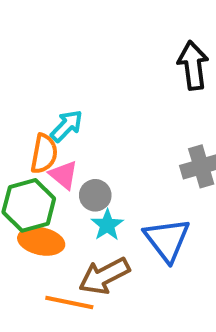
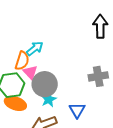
gray circle: (95, 195) -> (45, 84), size x1.6
blue triangle: (167, 240) -> (77, 110), size x0.7

